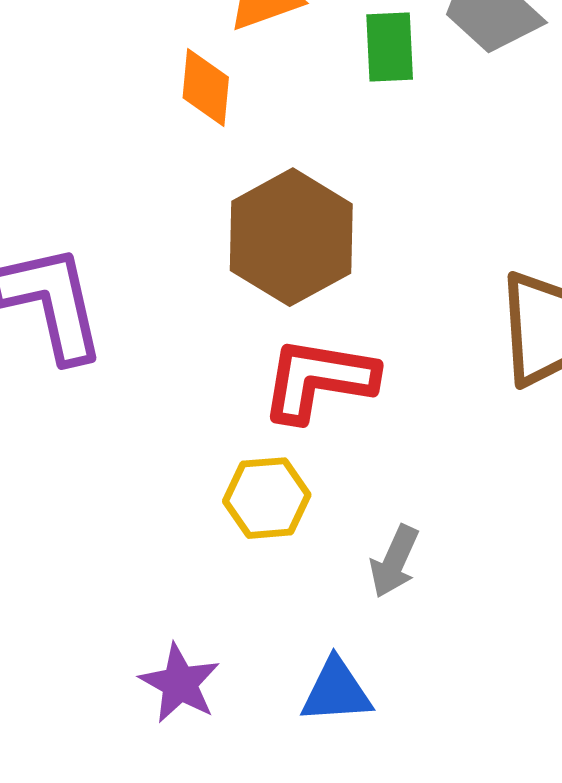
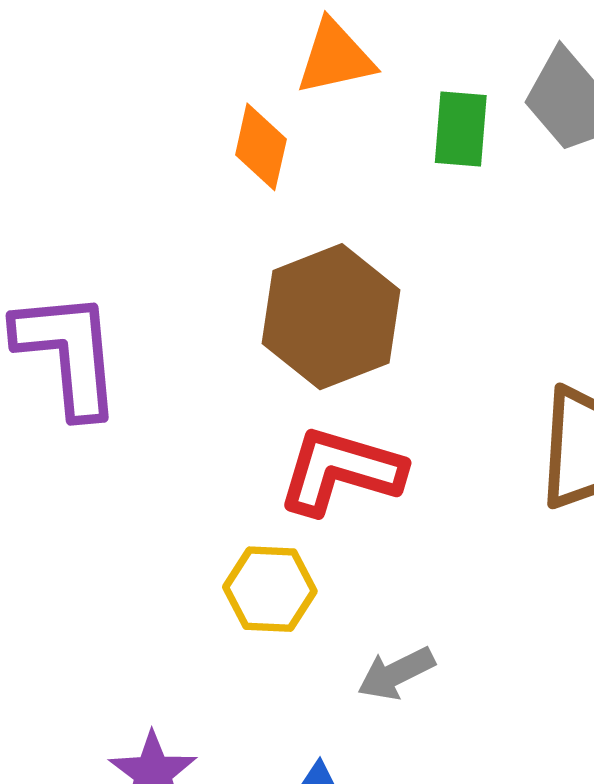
gray arrow: (394, 561) -> (396, 673), turned 32

